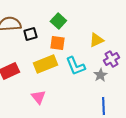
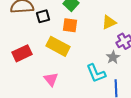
yellow rectangle: (45, 64) -> (58, 46), turned 50
cyan L-shape: (75, 66) -> (96, 73), moved

